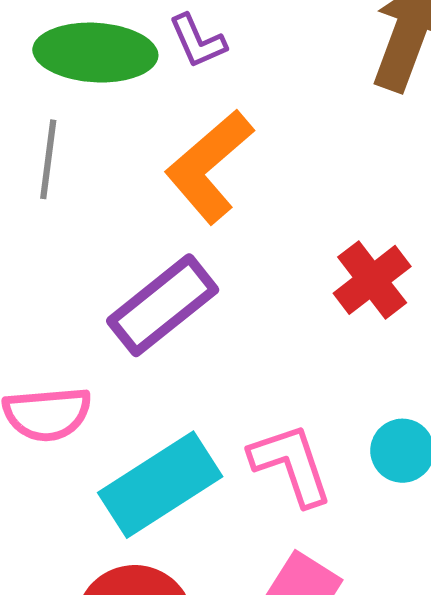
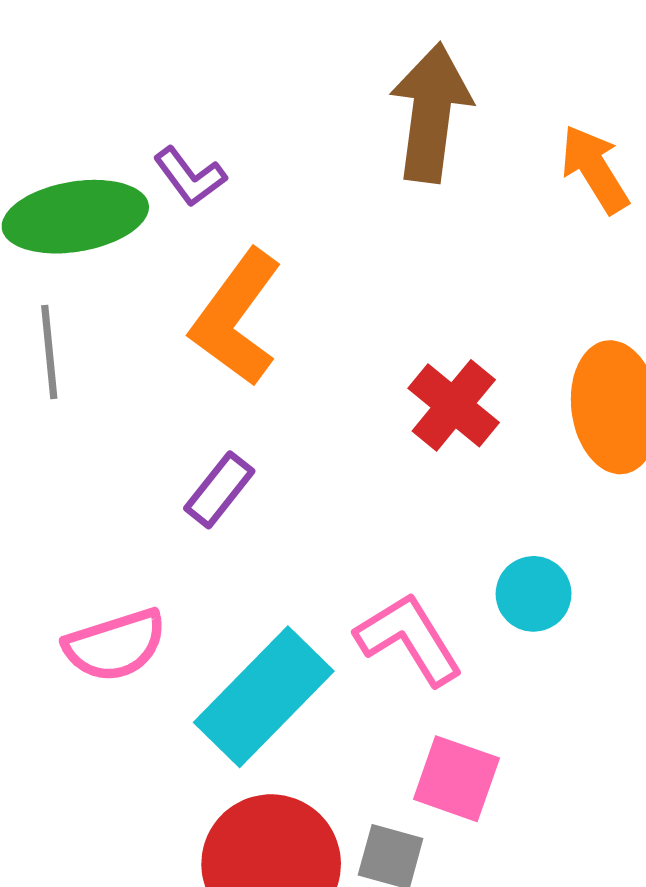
purple rectangle: (163, 305) -> (219, 490), size x0.6

